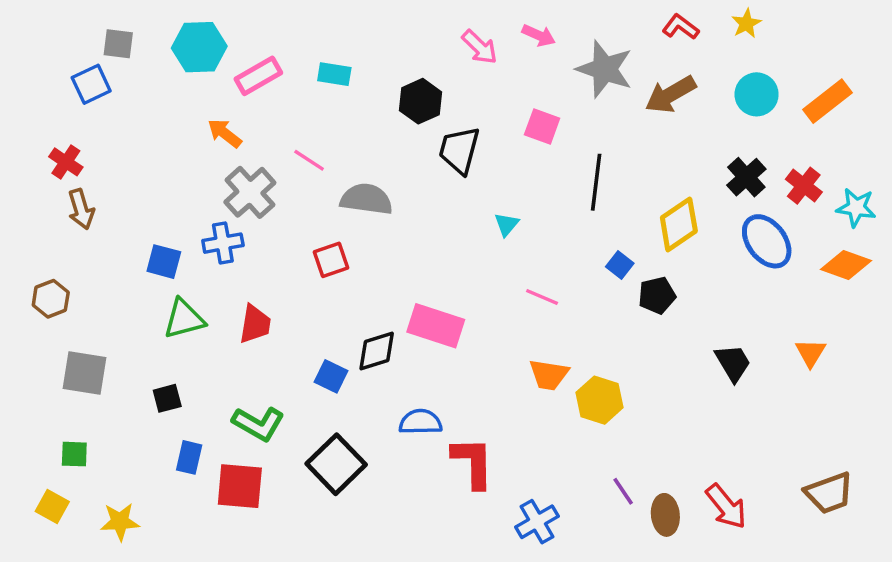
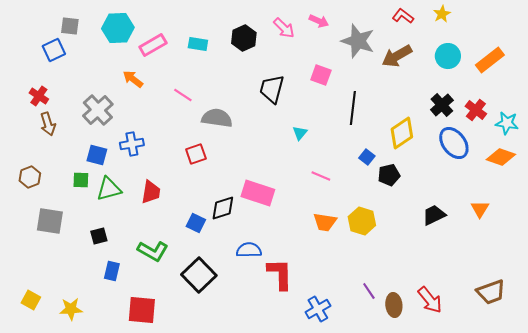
black hexagon: (420, 101) -> (244, 38), moved
gray cross: (250, 192) -> (98, 110), moved
black trapezoid: (733, 363) -> (434, 215), turned -85
yellow hexagon: (599, 400) -> (362, 221), moved
green square: (74, 454) -> (81, 180), moved
red square: (240, 486) -> (142, 310), moved

